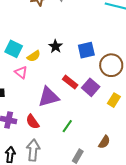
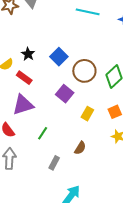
blue square: (86, 50) -> (59, 57), turned -30
red rectangle: (70, 82) -> (24, 78), moved
yellow rectangle: (114, 100) -> (87, 114), moved

